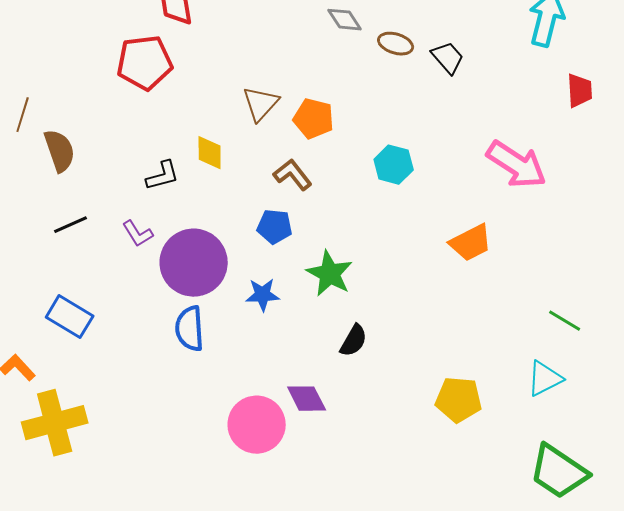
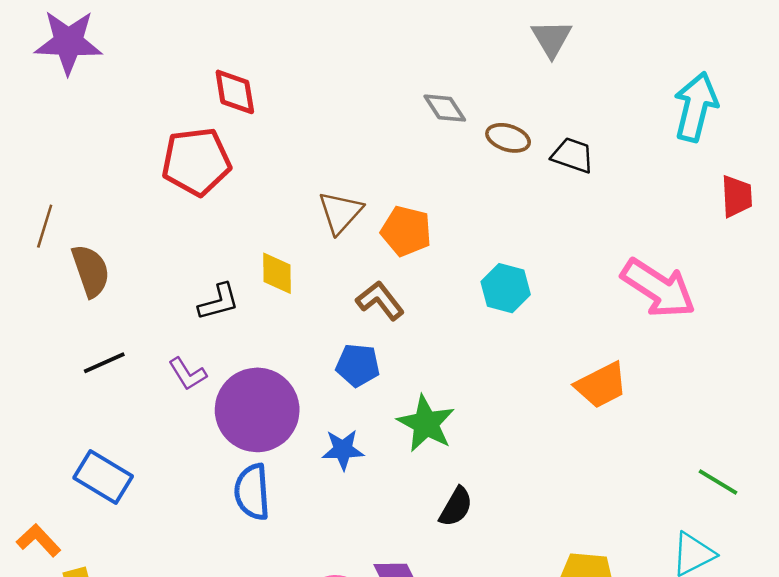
black trapezoid: (448, 58) -> (573, 155), turned -30

